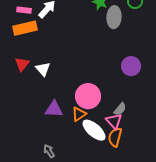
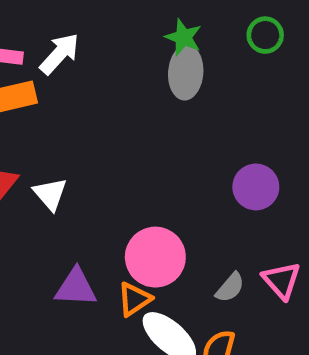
gray ellipse: (114, 17) -> (186, 72), moved
pink triangle: (114, 121) -> (282, 280), moved

